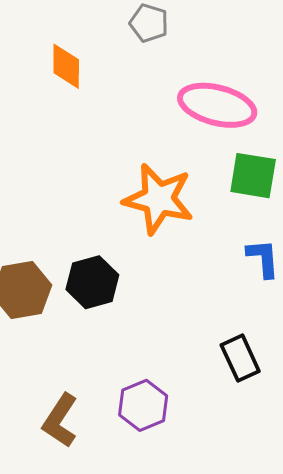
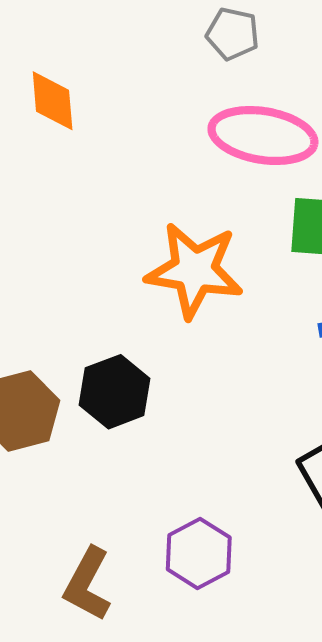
gray pentagon: (149, 23) -> (233, 34), moved

